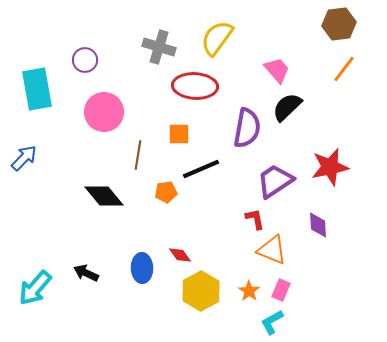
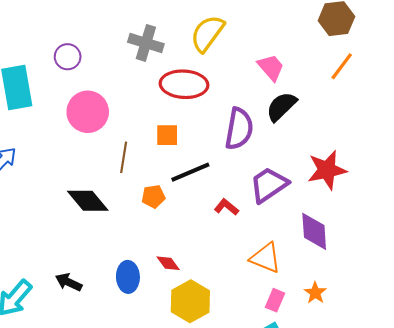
red L-shape: (255, 219) -> (226, 207), moved, turned -40
purple diamond: (318, 225) -> (314, 231), size x1.4
orange star: (249, 291) -> (315, 293), moved

